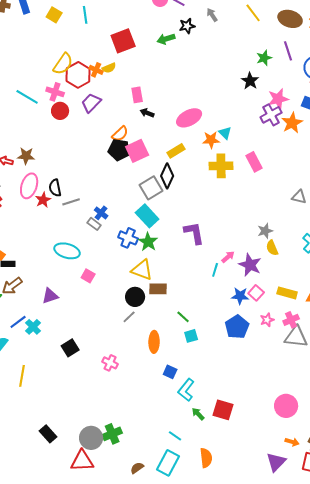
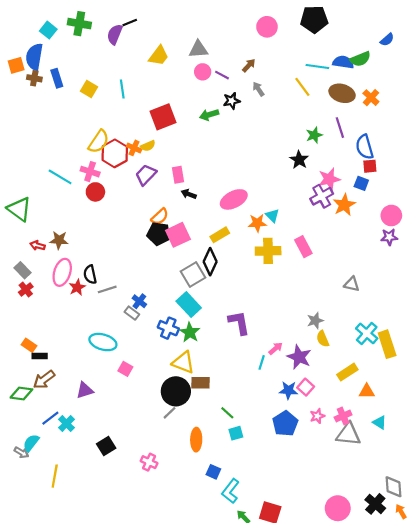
purple trapezoid: (91, 103) -> (146, 175), moved
yellow rectangle: (287, 293) -> (347, 372), moved, turned -48
black circle: (135, 297) -> (176, 391), size x1.4

